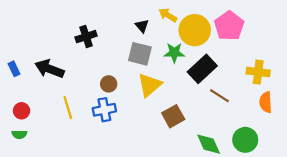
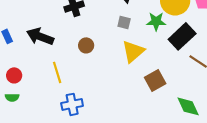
gray square: (140, 54) -> (124, 22), size x0.6
brown circle: (109, 84) -> (86, 45), moved
blue cross: (104, 110) -> (72, 104), moved

